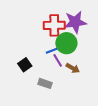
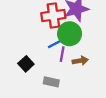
purple line: (58, 60) -> (62, 54), turned 48
brown arrow: (73, 68) -> (80, 61), turned -32

